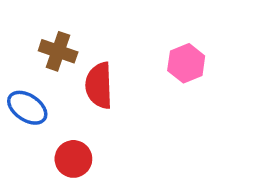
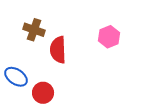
blue ellipse: (27, 108) -> (16, 77), moved

